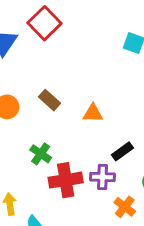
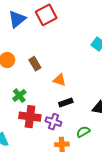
black rectangle: (122, 151) -> (66, 102), moved
orange cross: (125, 207) -> (62, 144), turned 32

